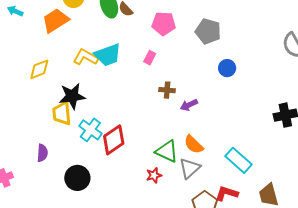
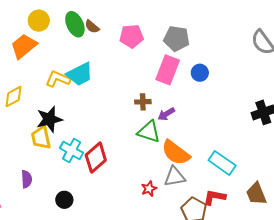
pink rectangle: (150, 58) -> (168, 70), moved, size x2.0
orange semicircle: (194, 145) -> (176, 153), size x1.4
green triangle: (167, 151) -> (149, 132), moved
gray triangle: (190, 168) -> (175, 177), turned 40
red star: (154, 175) -> (149, 189), moved
black circle: (77, 178) -> (64, 200), size x0.7

